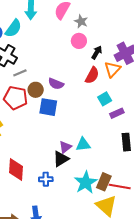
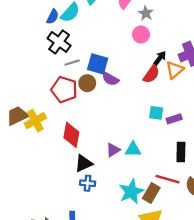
black arrow: (97, 52) -> (160, 58), moved
cyan square: (105, 99) -> (156, 113), moved, turned 32
blue square: (48, 107) -> (98, 64), moved
black triangle: (61, 159) -> (84, 163), moved
red diamond: (16, 169) -> (71, 135), moved
red line: (120, 187) -> (167, 179), moved

